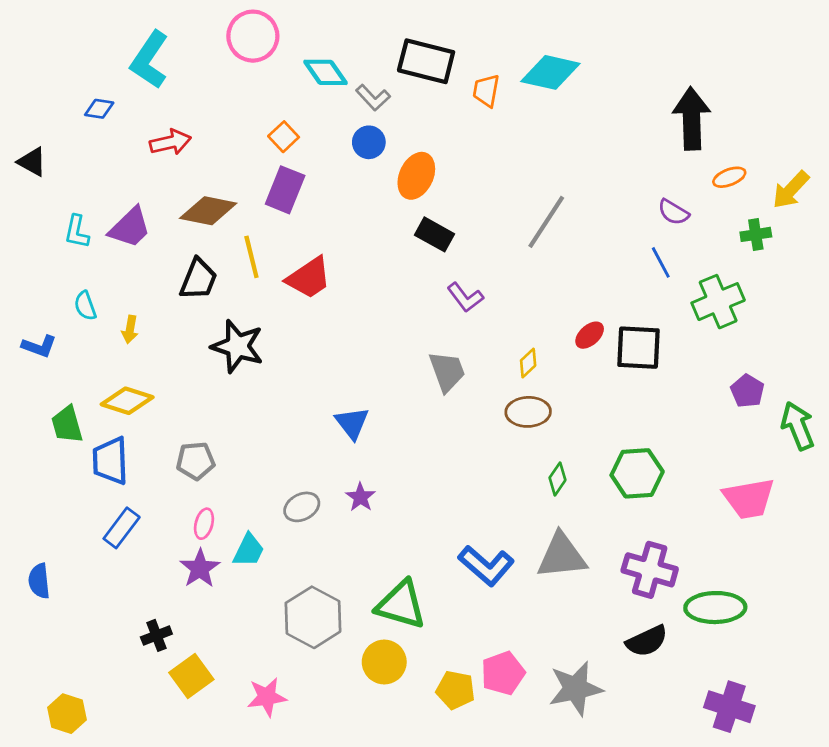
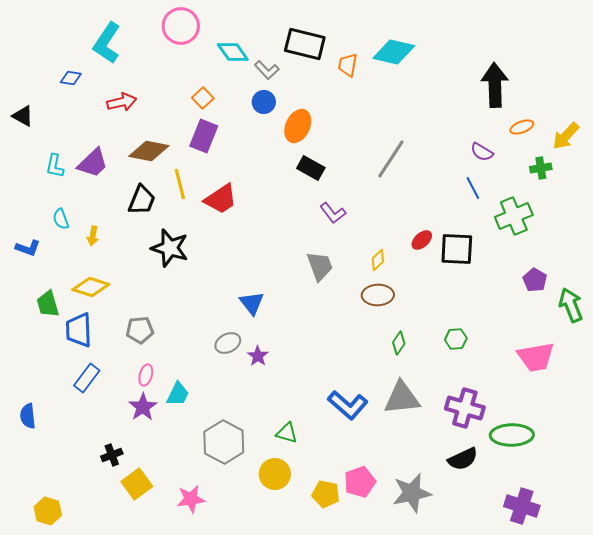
green hexagon: (637, 473) -> (456, 339), size x0.6
gray ellipse: (302, 507) -> (228, 343), moved
green triangle: (401, 605) -> (287, 433), size x0.6

